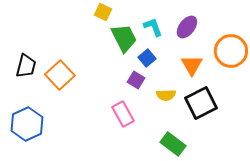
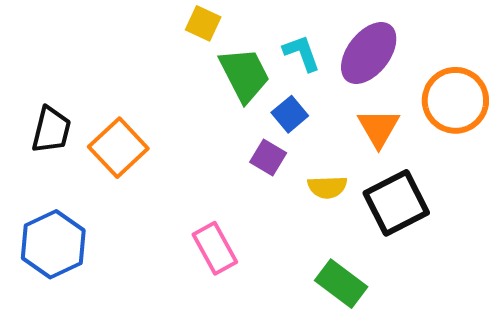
purple ellipse: (187, 27) -> (369, 53), size x1.4
pink rectangle: (123, 114) -> (215, 248), moved

